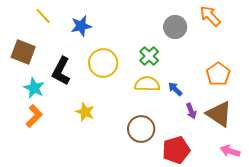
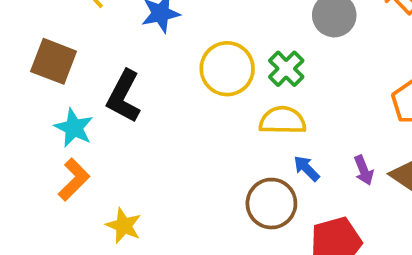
yellow circle: (103, 63) -> (227, 69), moved
blue arrow: (175, 89) -> (307, 168), moved
yellow star: (85, 112) -> (124, 226), moved

